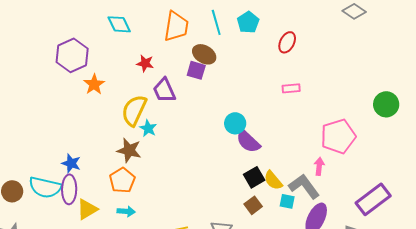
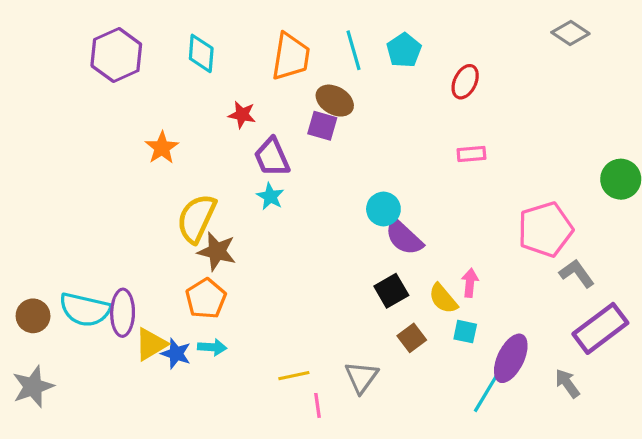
cyan diamond: (119, 24) -> (201, 53), turned 30
purple hexagon: (72, 55) -> (116, 55), moved
yellow semicircle: (134, 110) -> (196, 218), moved
cyan star: (148, 128) -> (270, 196), moved
blue star: (71, 163) -> (176, 354), moved
pink arrow: (319, 166) -> (470, 283), moved
black square: (254, 177) -> (391, 291), moved
gray L-shape: (304, 186) -> (577, 273), moved, size x0.7

